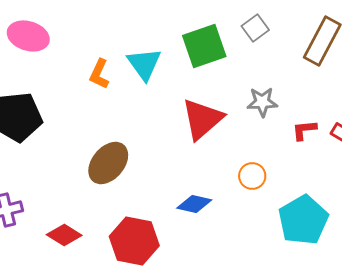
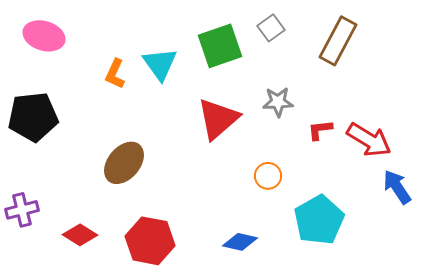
blue diamond: (194, 204) -> (240, 242), moved

